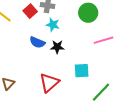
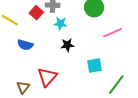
blue semicircle: (37, 42) -> (25, 45), moved
red triangle: (49, 83) -> (47, 77), moved

